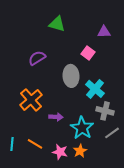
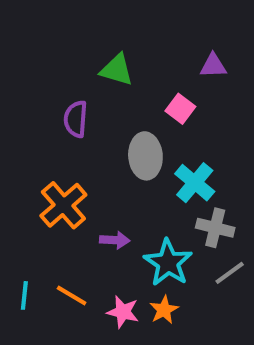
green triangle: (57, 24) -> (117, 70), moved
purple semicircle: (37, 58) -> (76, 119), turned -54

